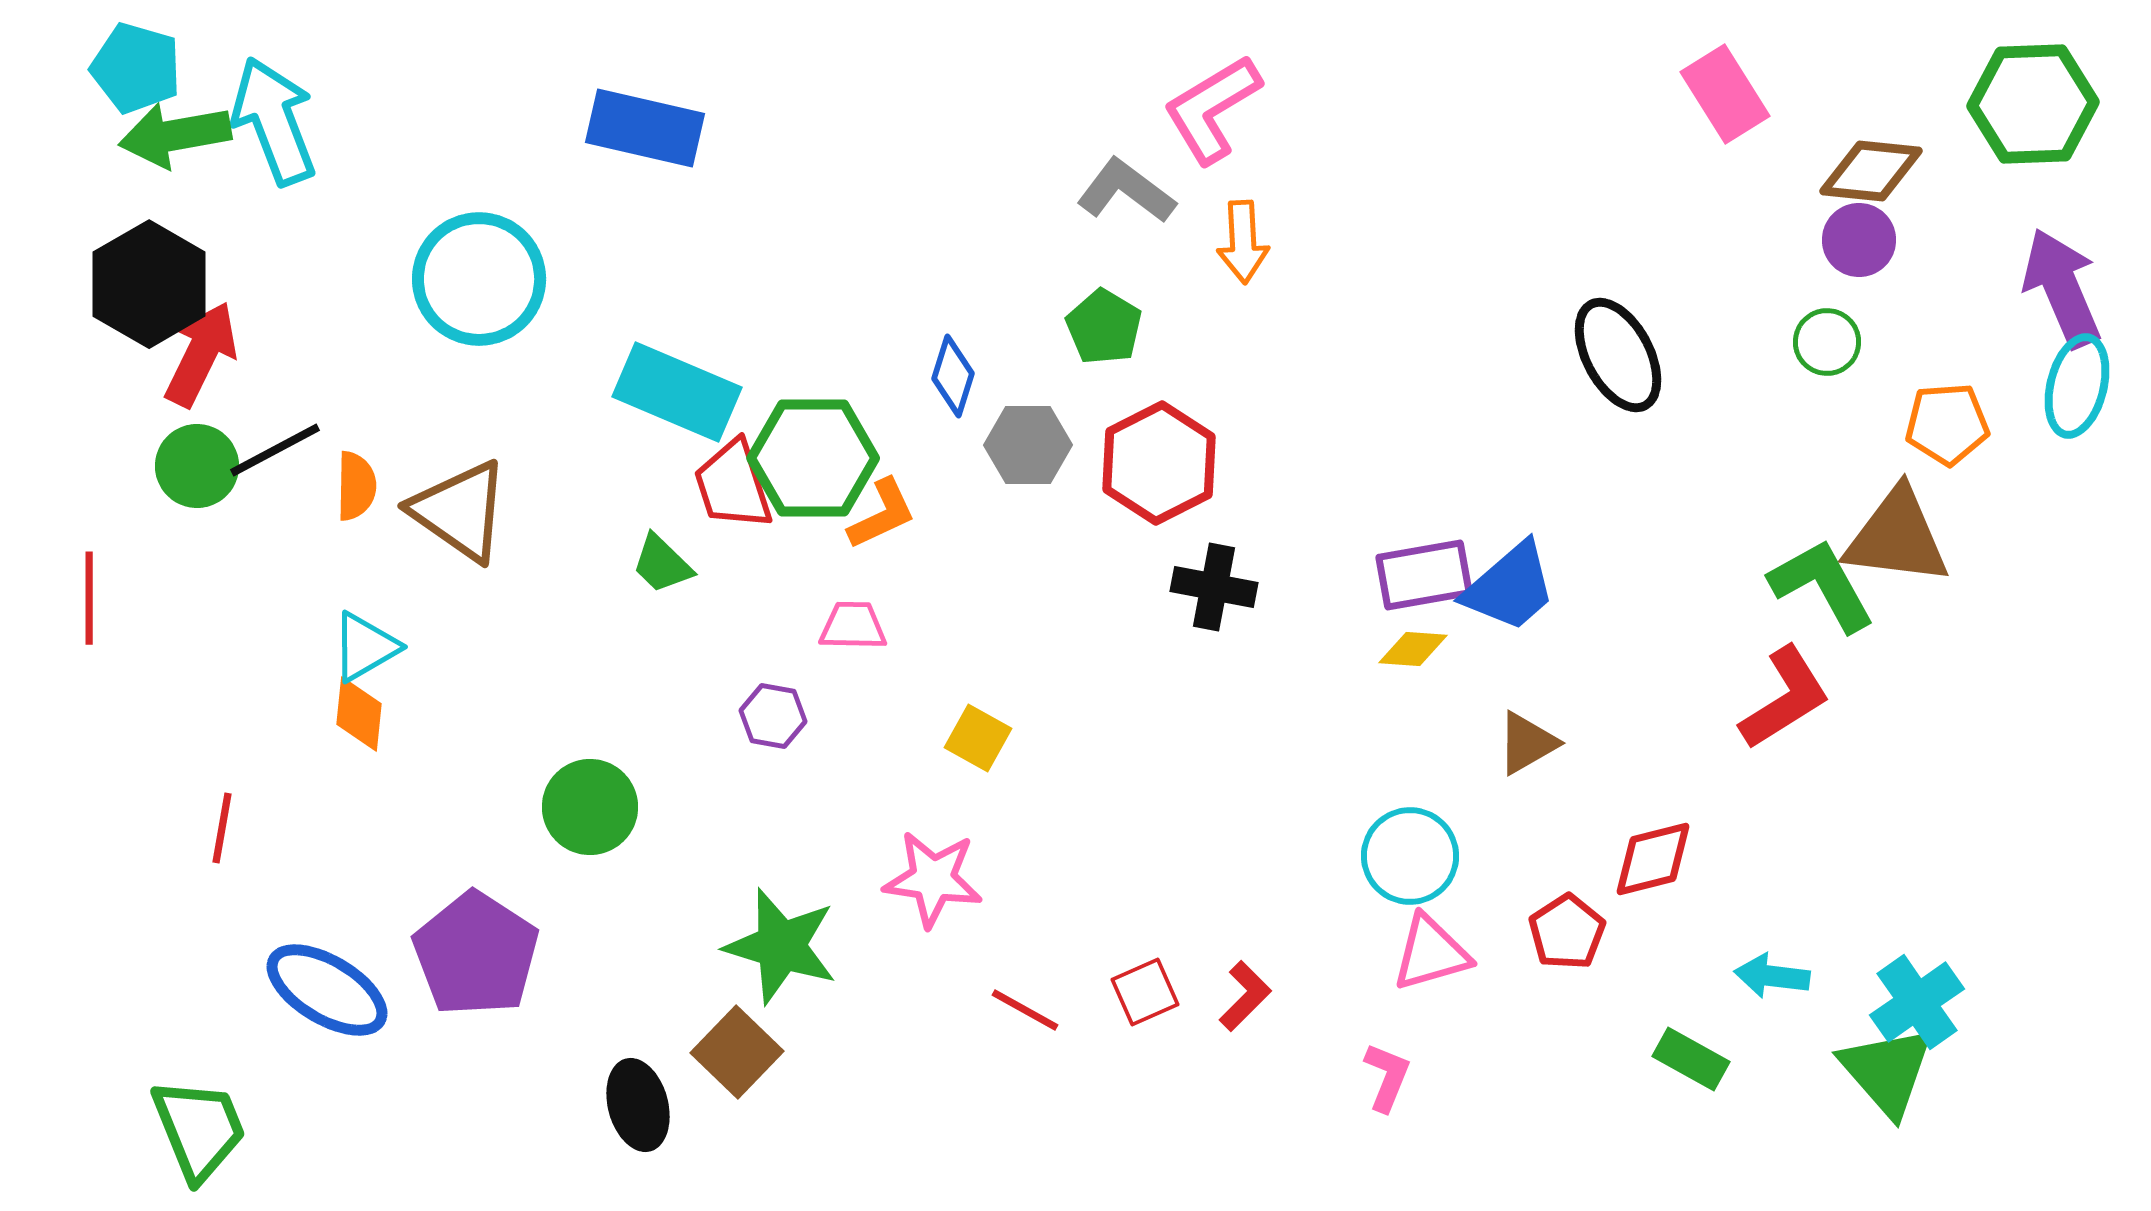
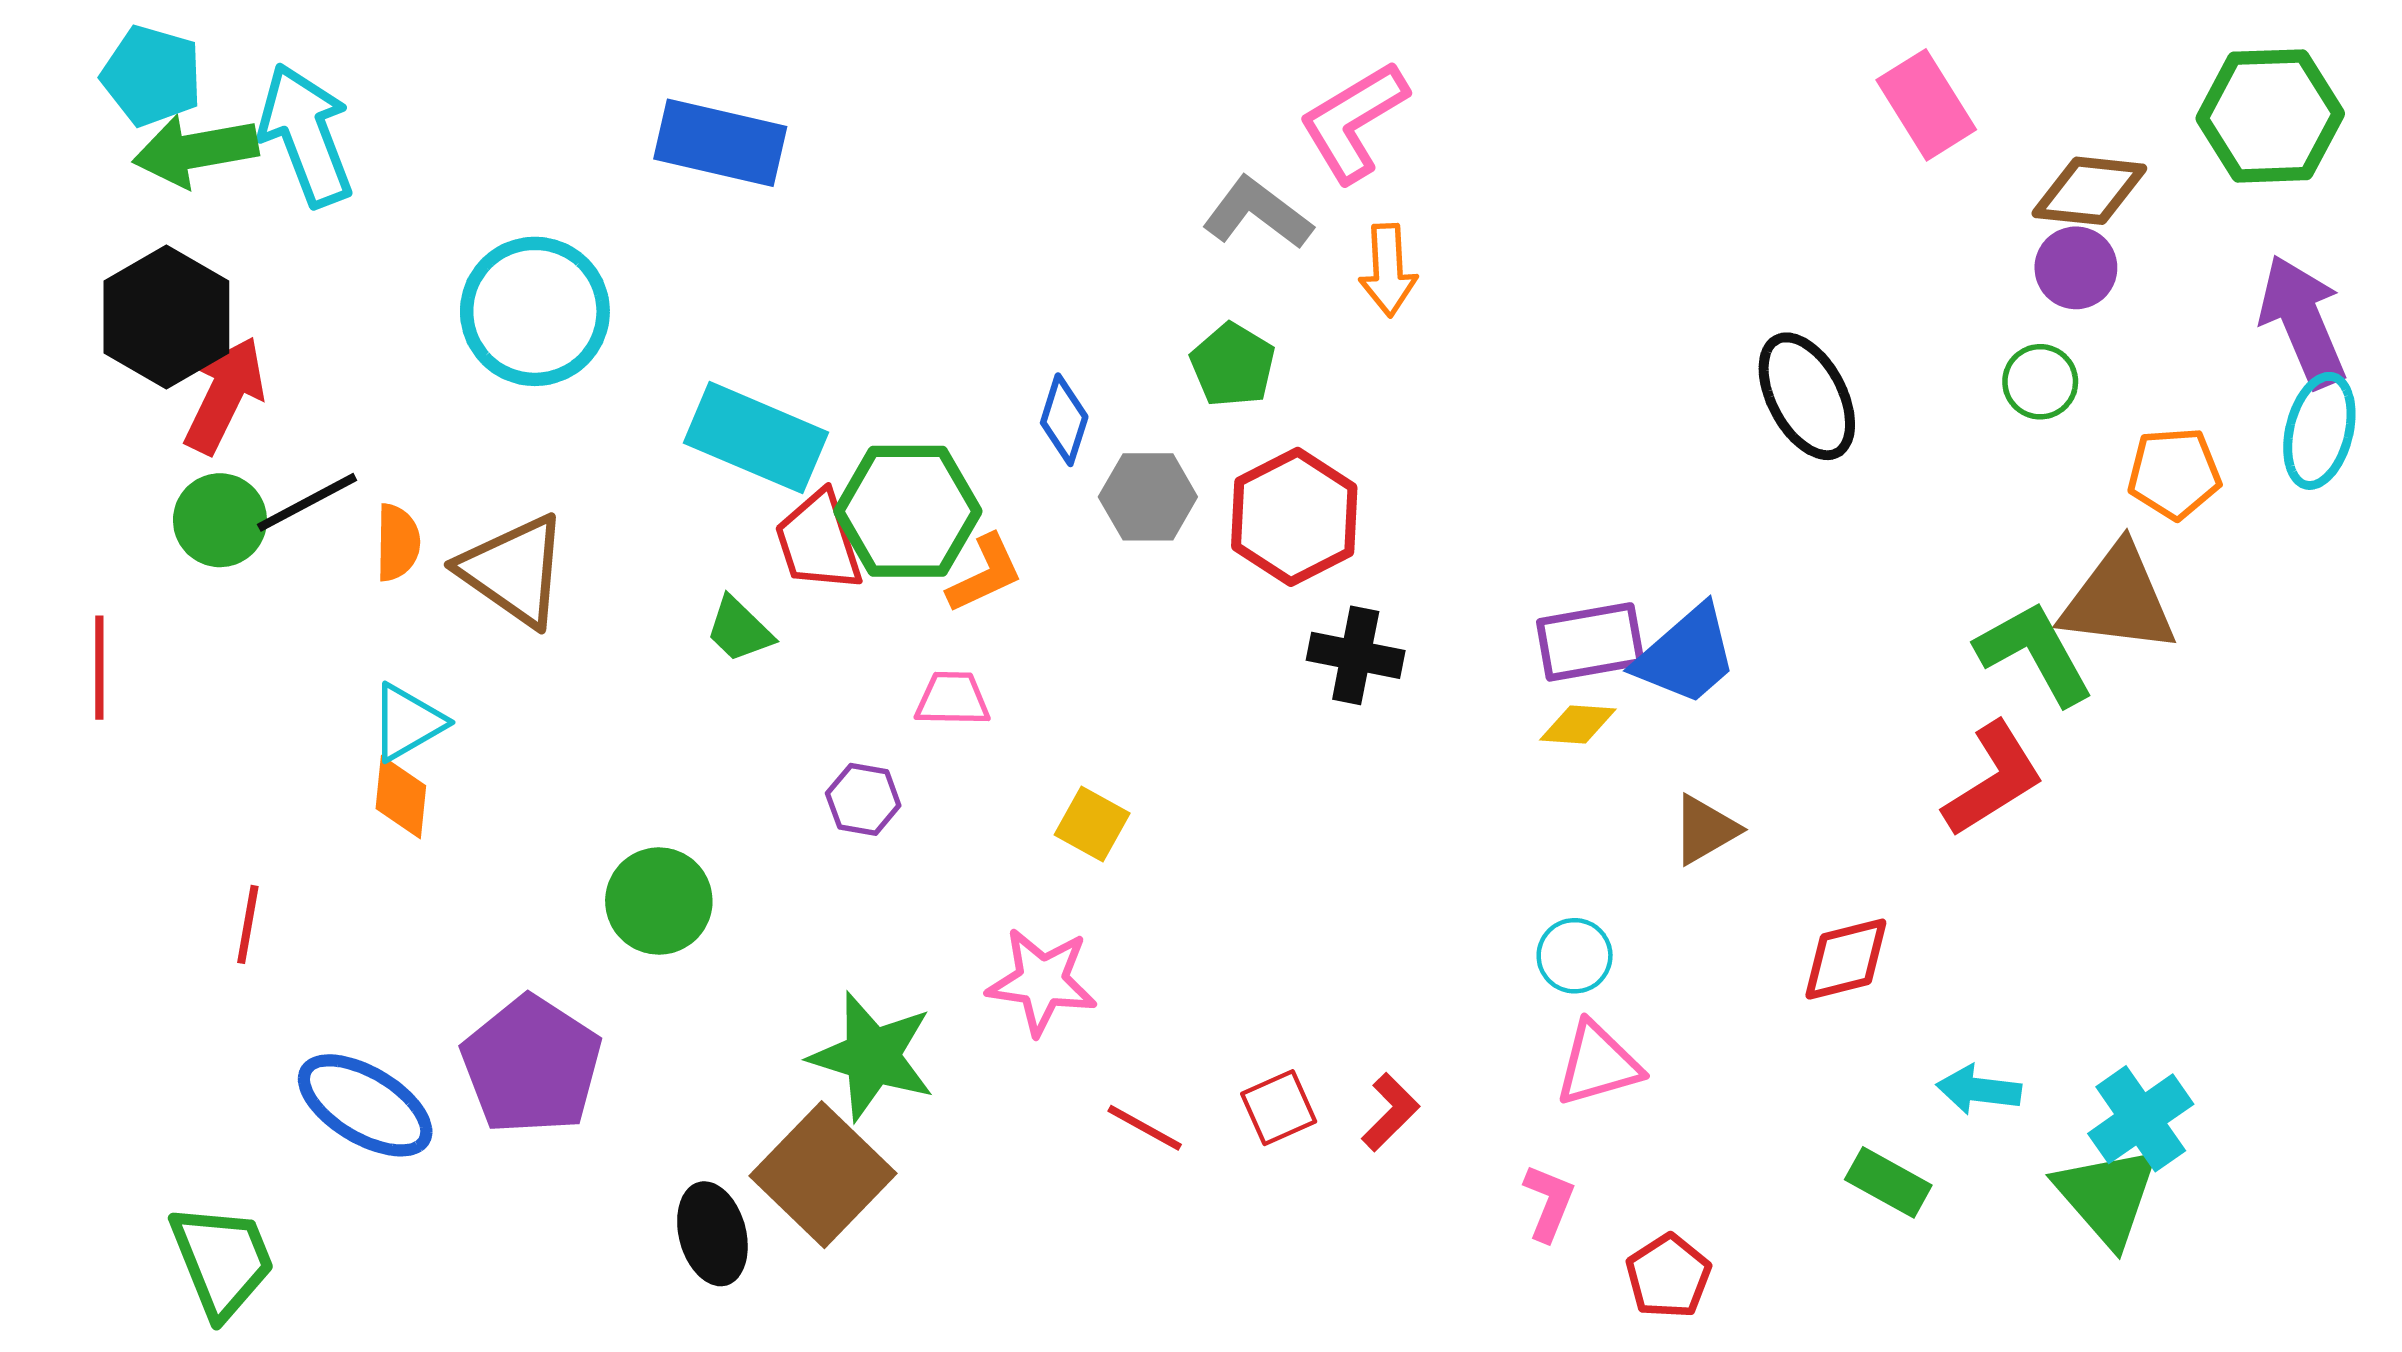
cyan circle: (1410, 856) -> (1575, 956), size x0.7
red pentagon: (1567, 932) -> (1668, 1276), moved
brown square: (737, 1052) -> (823, 1175), size x1.4

